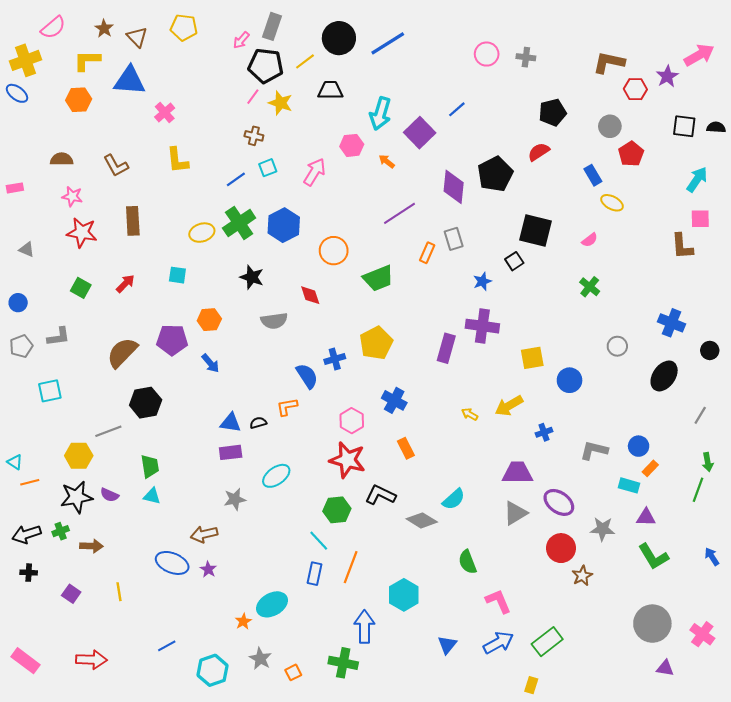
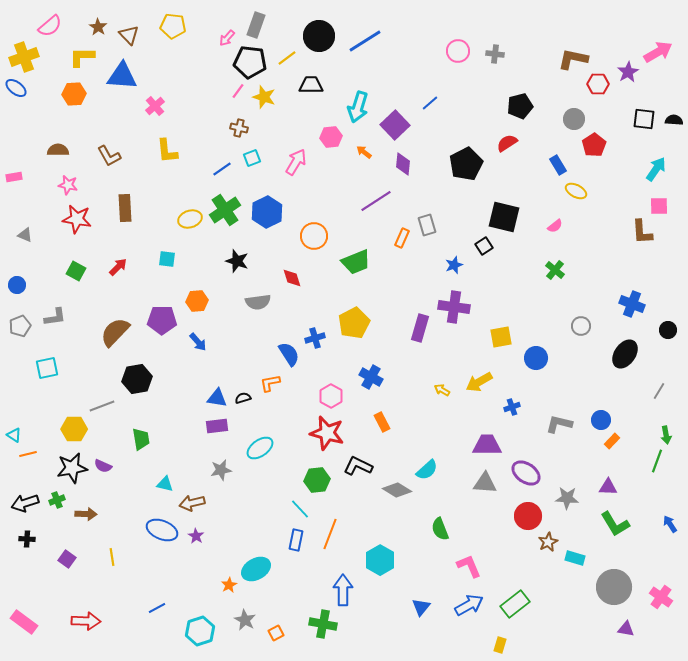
purple diamond: (454, 187) -> (403, 164), moved, size x0.7
cyan rectangle: (629, 485) -> (575, 558), moved
cyan triangle: (152, 496) -> (165, 484), moved
gray triangle: (515, 513) -> (485, 483), turned 35

